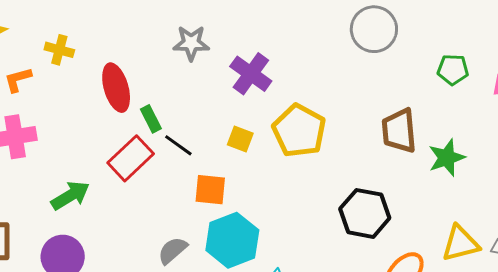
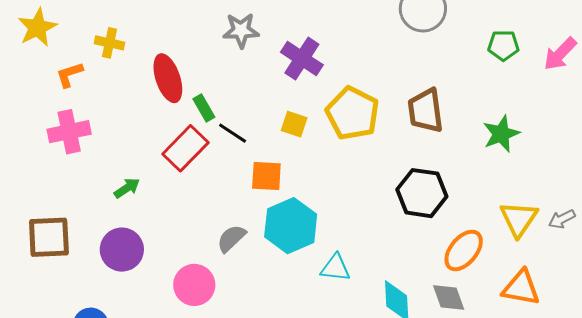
brown trapezoid: (399, 131) -> (426, 111), moved
green arrow: (70, 196) -> (127, 188), size x0.7
yellow triangle: (460, 243) -> (519, 219), turned -39

